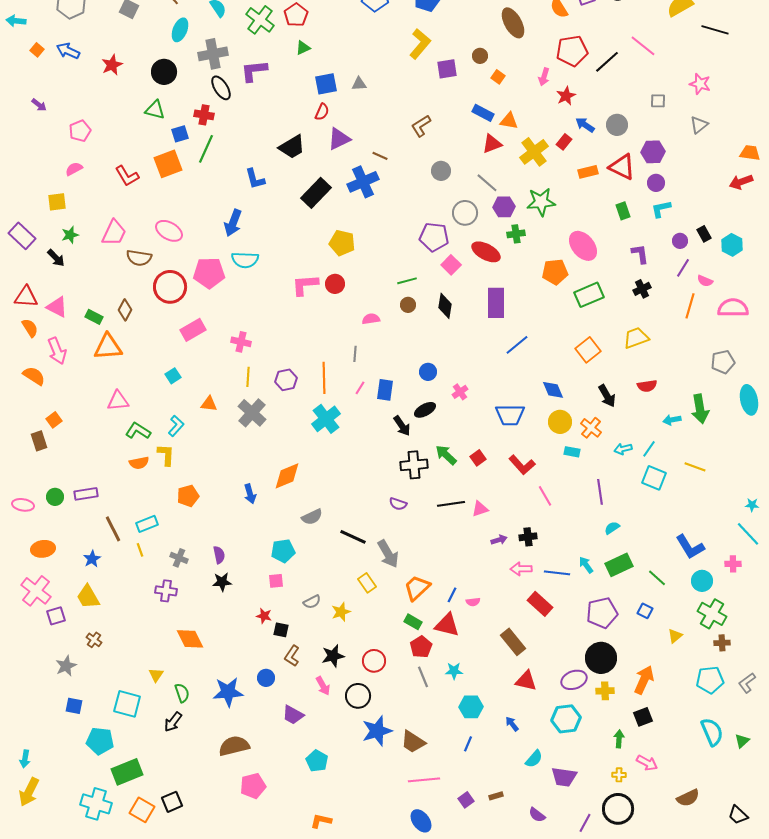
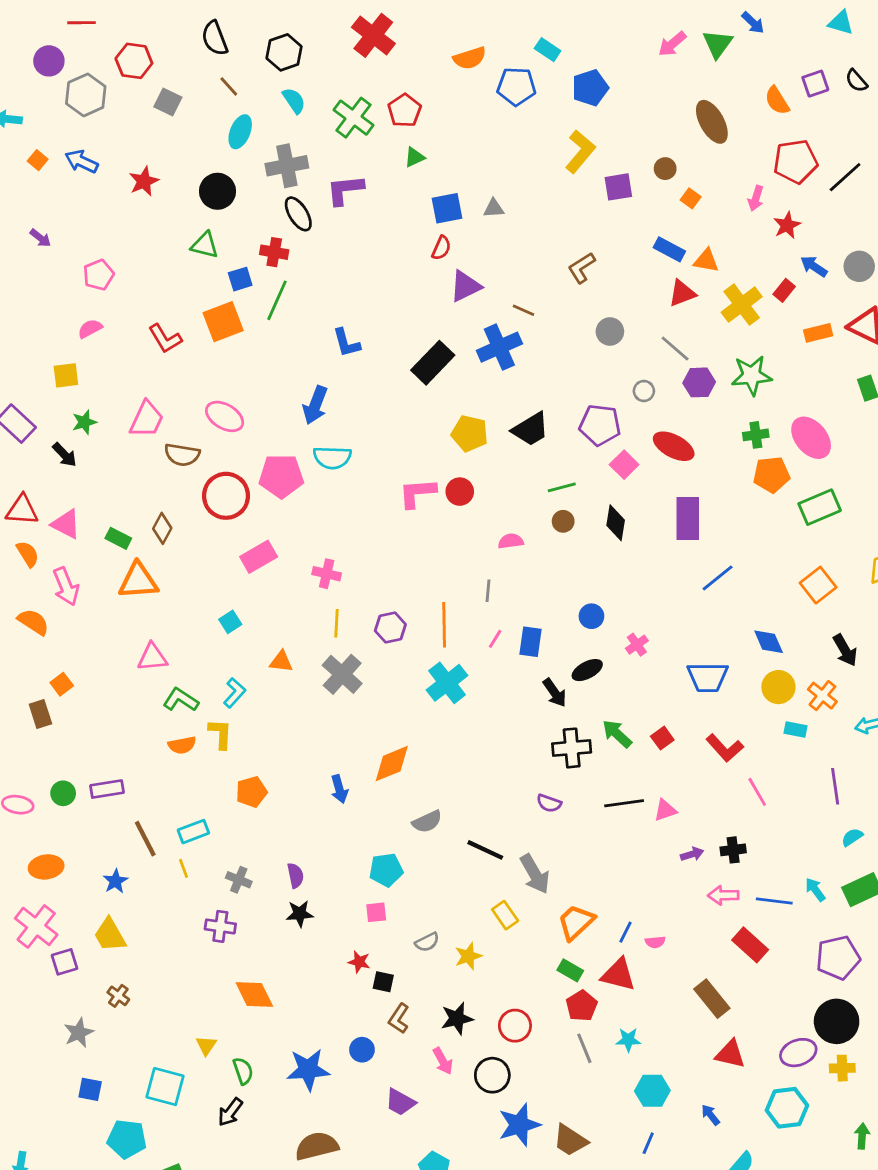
black trapezoid: (292, 147) -> (531, 429), moved
gray circle: (465, 213) -> (644, 391), size x0.6
green cross: (516, 234) -> (756, 435), moved

